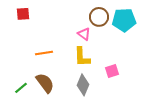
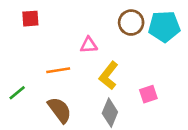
pink triangle: (84, 34) -> (89, 45), moved, turned -40
yellow L-shape: (82, 57) -> (109, 76), turned 40
green line: (21, 88) -> (17, 93), moved

